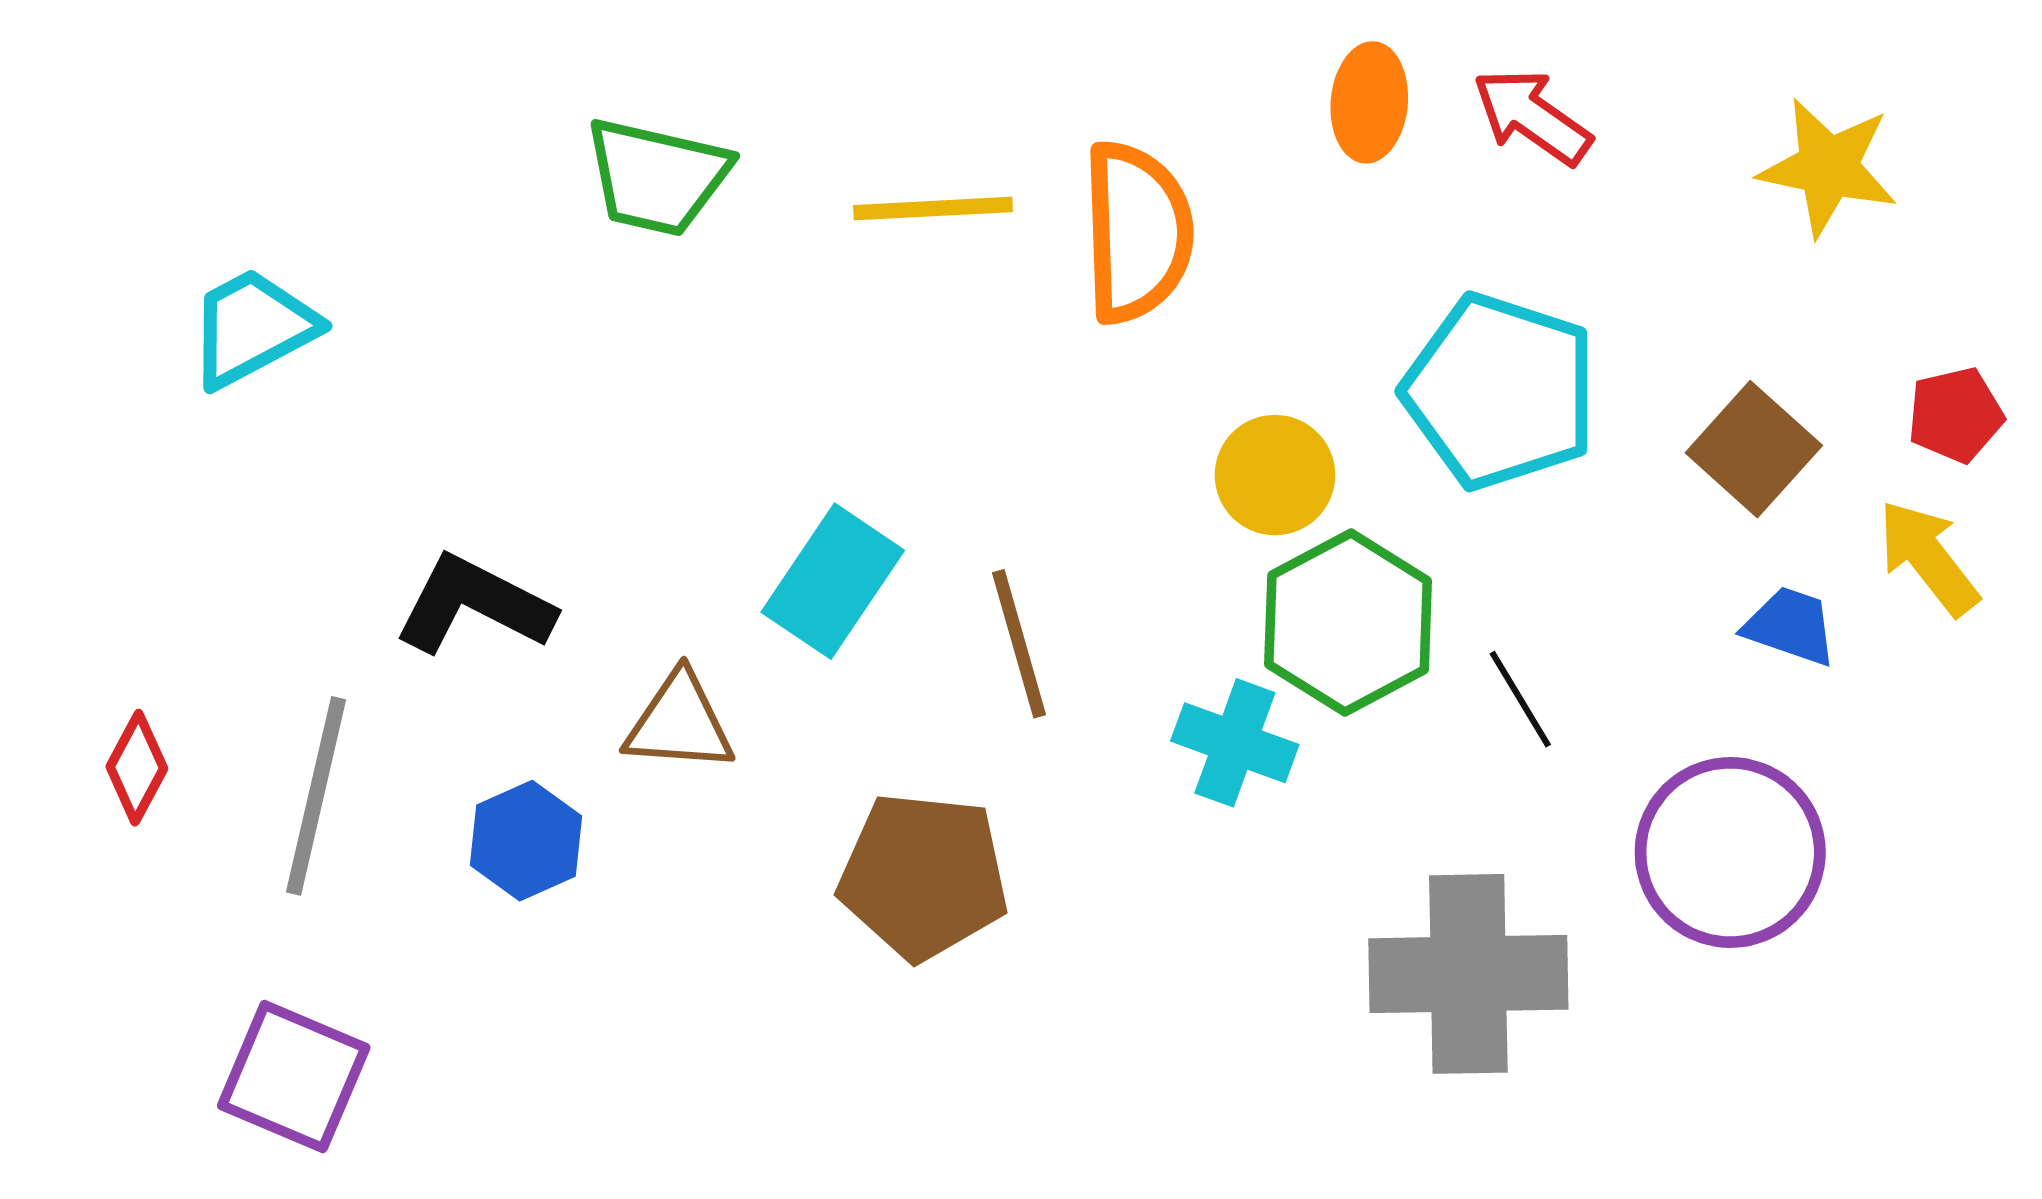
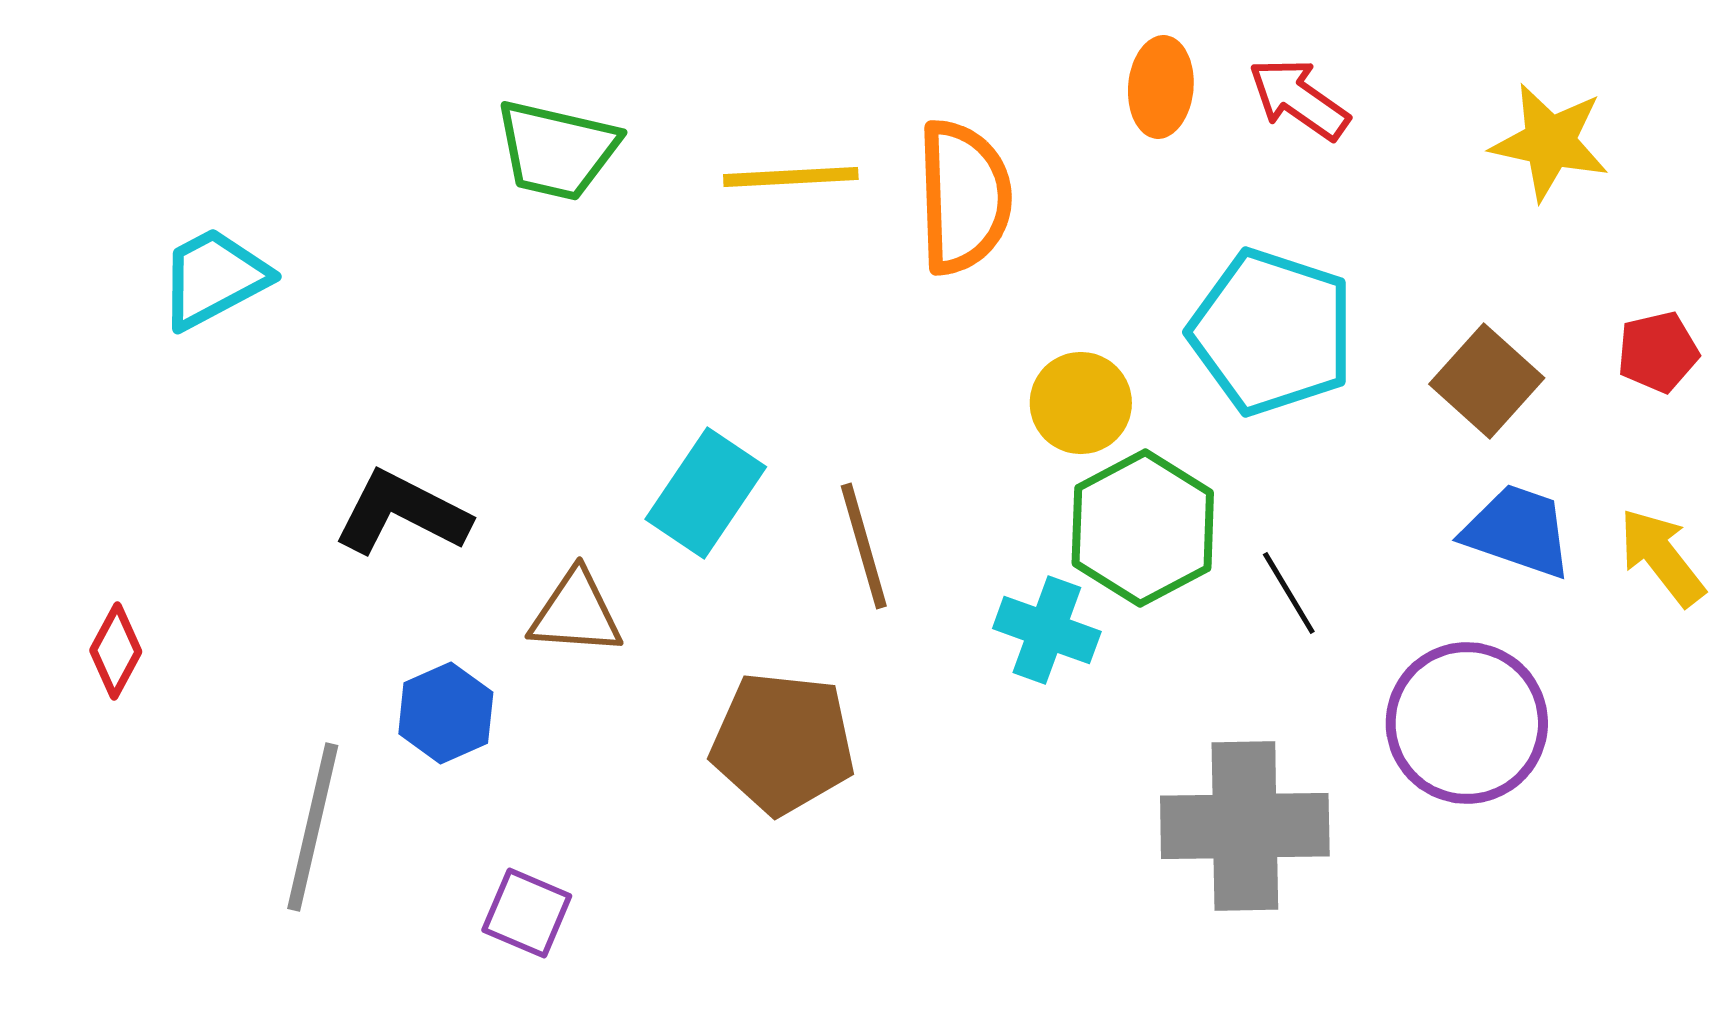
yellow arrow: (1928, 558) -> (1662, 557), moved
blue trapezoid: (1790, 626) -> (1518, 531), size x1.4
gray line: (316, 796) -> (313, 827), moved
purple square: (294, 1077) -> (527, 913), moved, size x0.7

